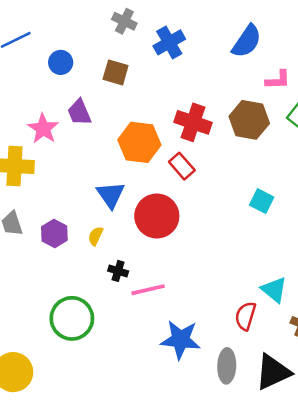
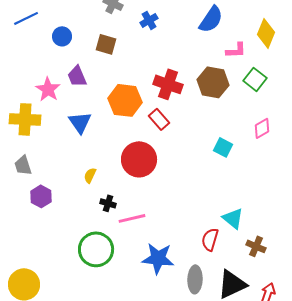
blue cross: (169, 42) -> (149, 20), size x0.7
blue triangle: (111, 195) -> (80, 122), moved
purple hexagon: (54, 233) -> (41, 196), moved
green circle: (72, 318) -> (96, 249), moved

